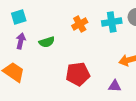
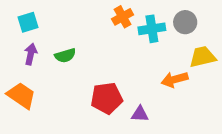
orange cross: (80, 24) -> (123, 17), moved
purple triangle: (115, 86) -> (140, 114), moved

